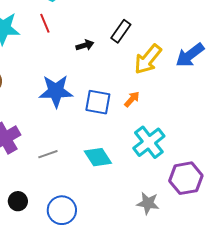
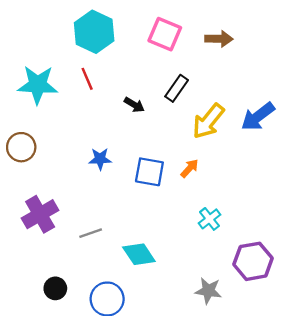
black arrow: (85, 45) -> (134, 105), turned 48
blue star: (56, 91) -> (100, 159), size x0.6
cyan cross: (149, 142) -> (210, 219), size x0.6
cyan diamond: (98, 157) -> (139, 254), moved

